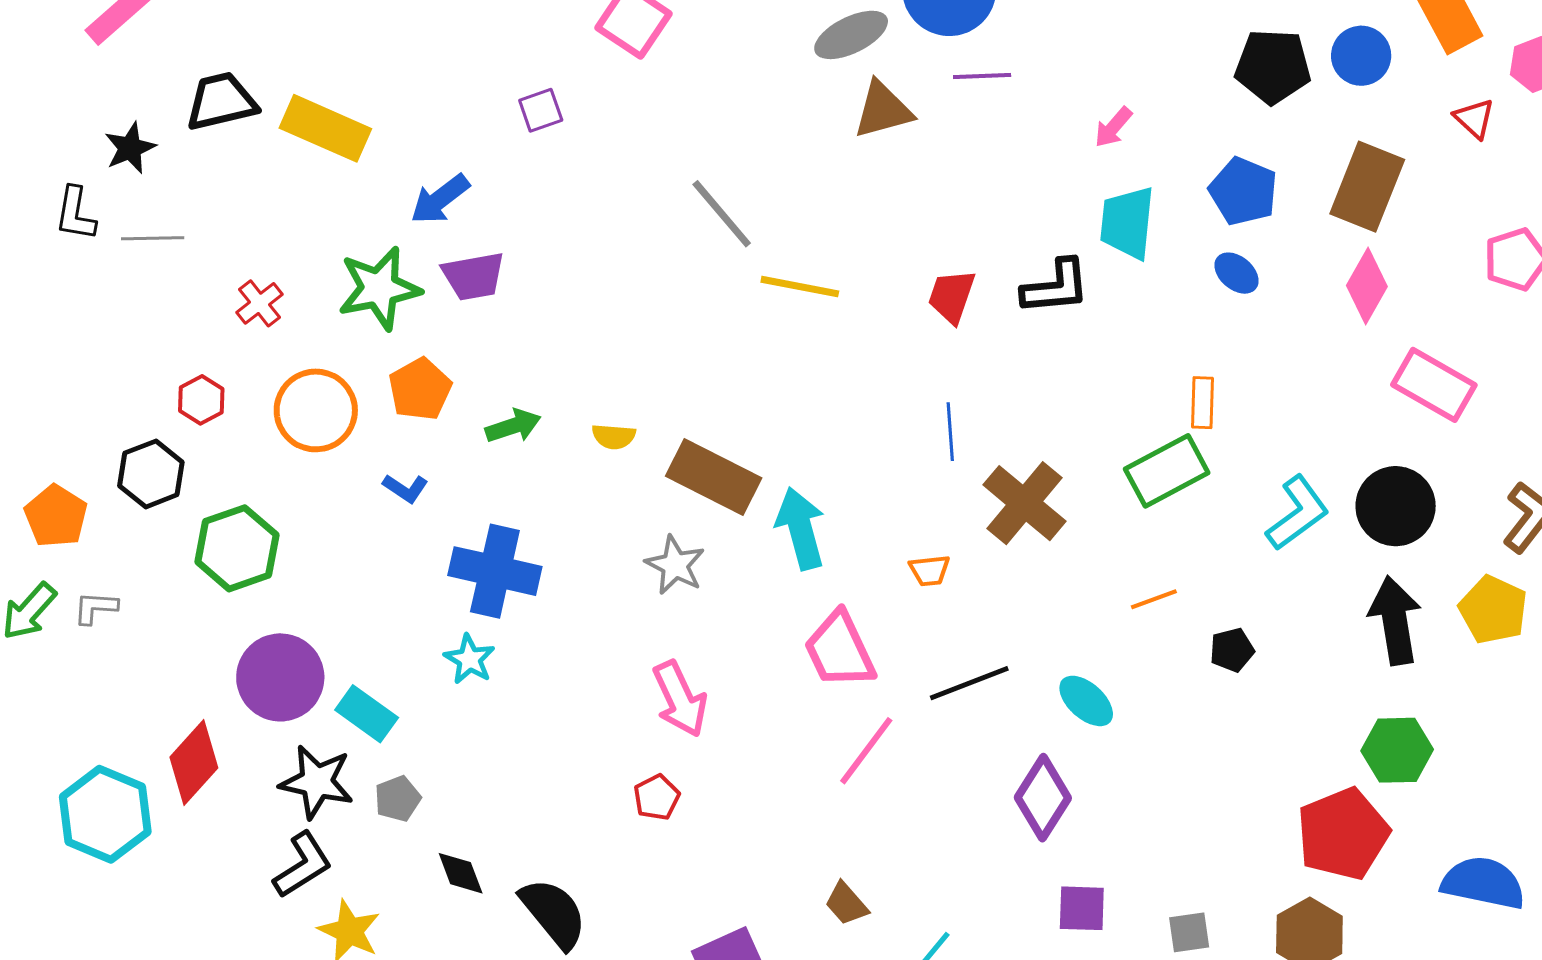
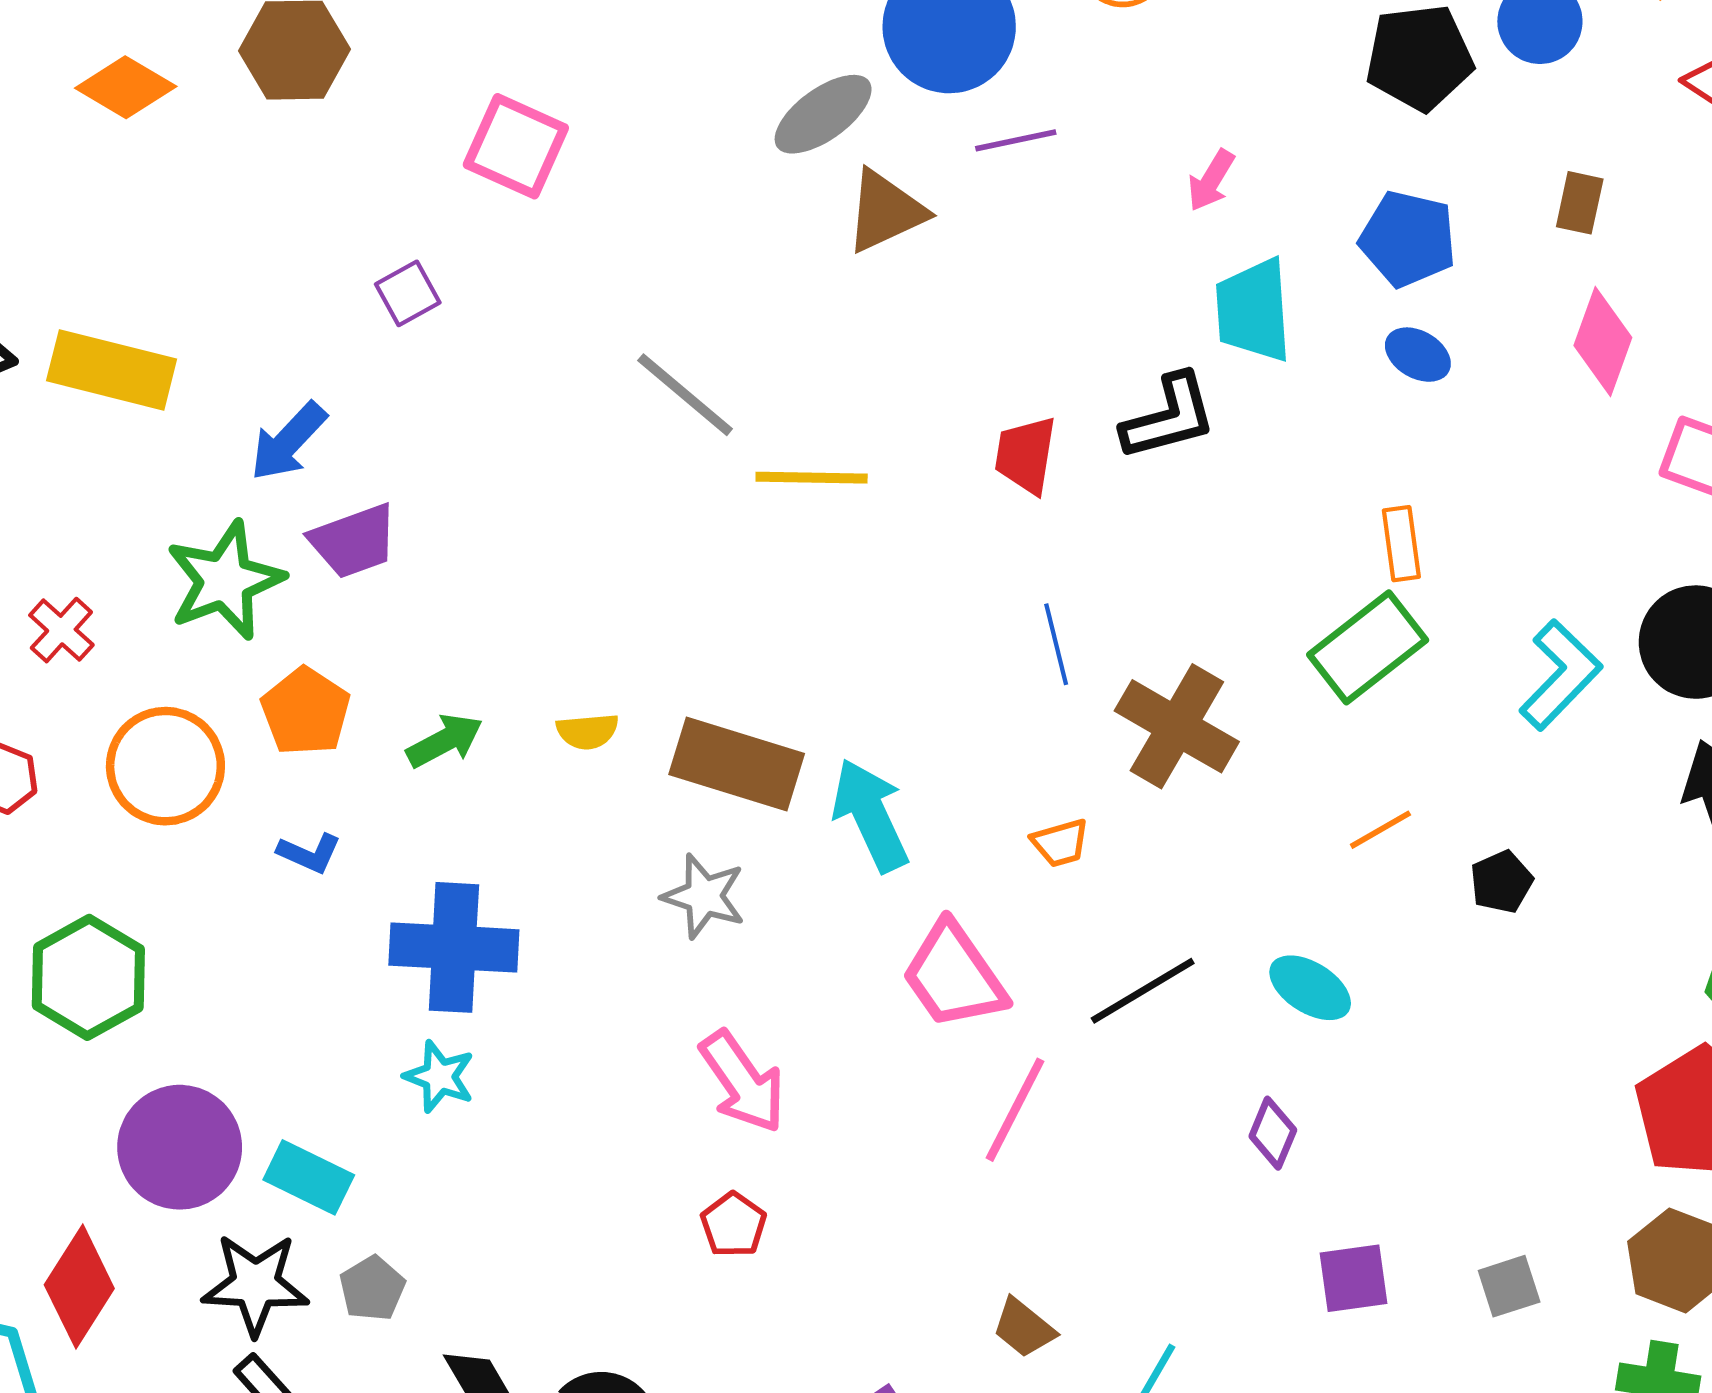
brown rectangle: (1367, 187) -> (1580, 203), size x0.5
purple diamond: (1043, 798) -> (1273, 1133), size x0.6

